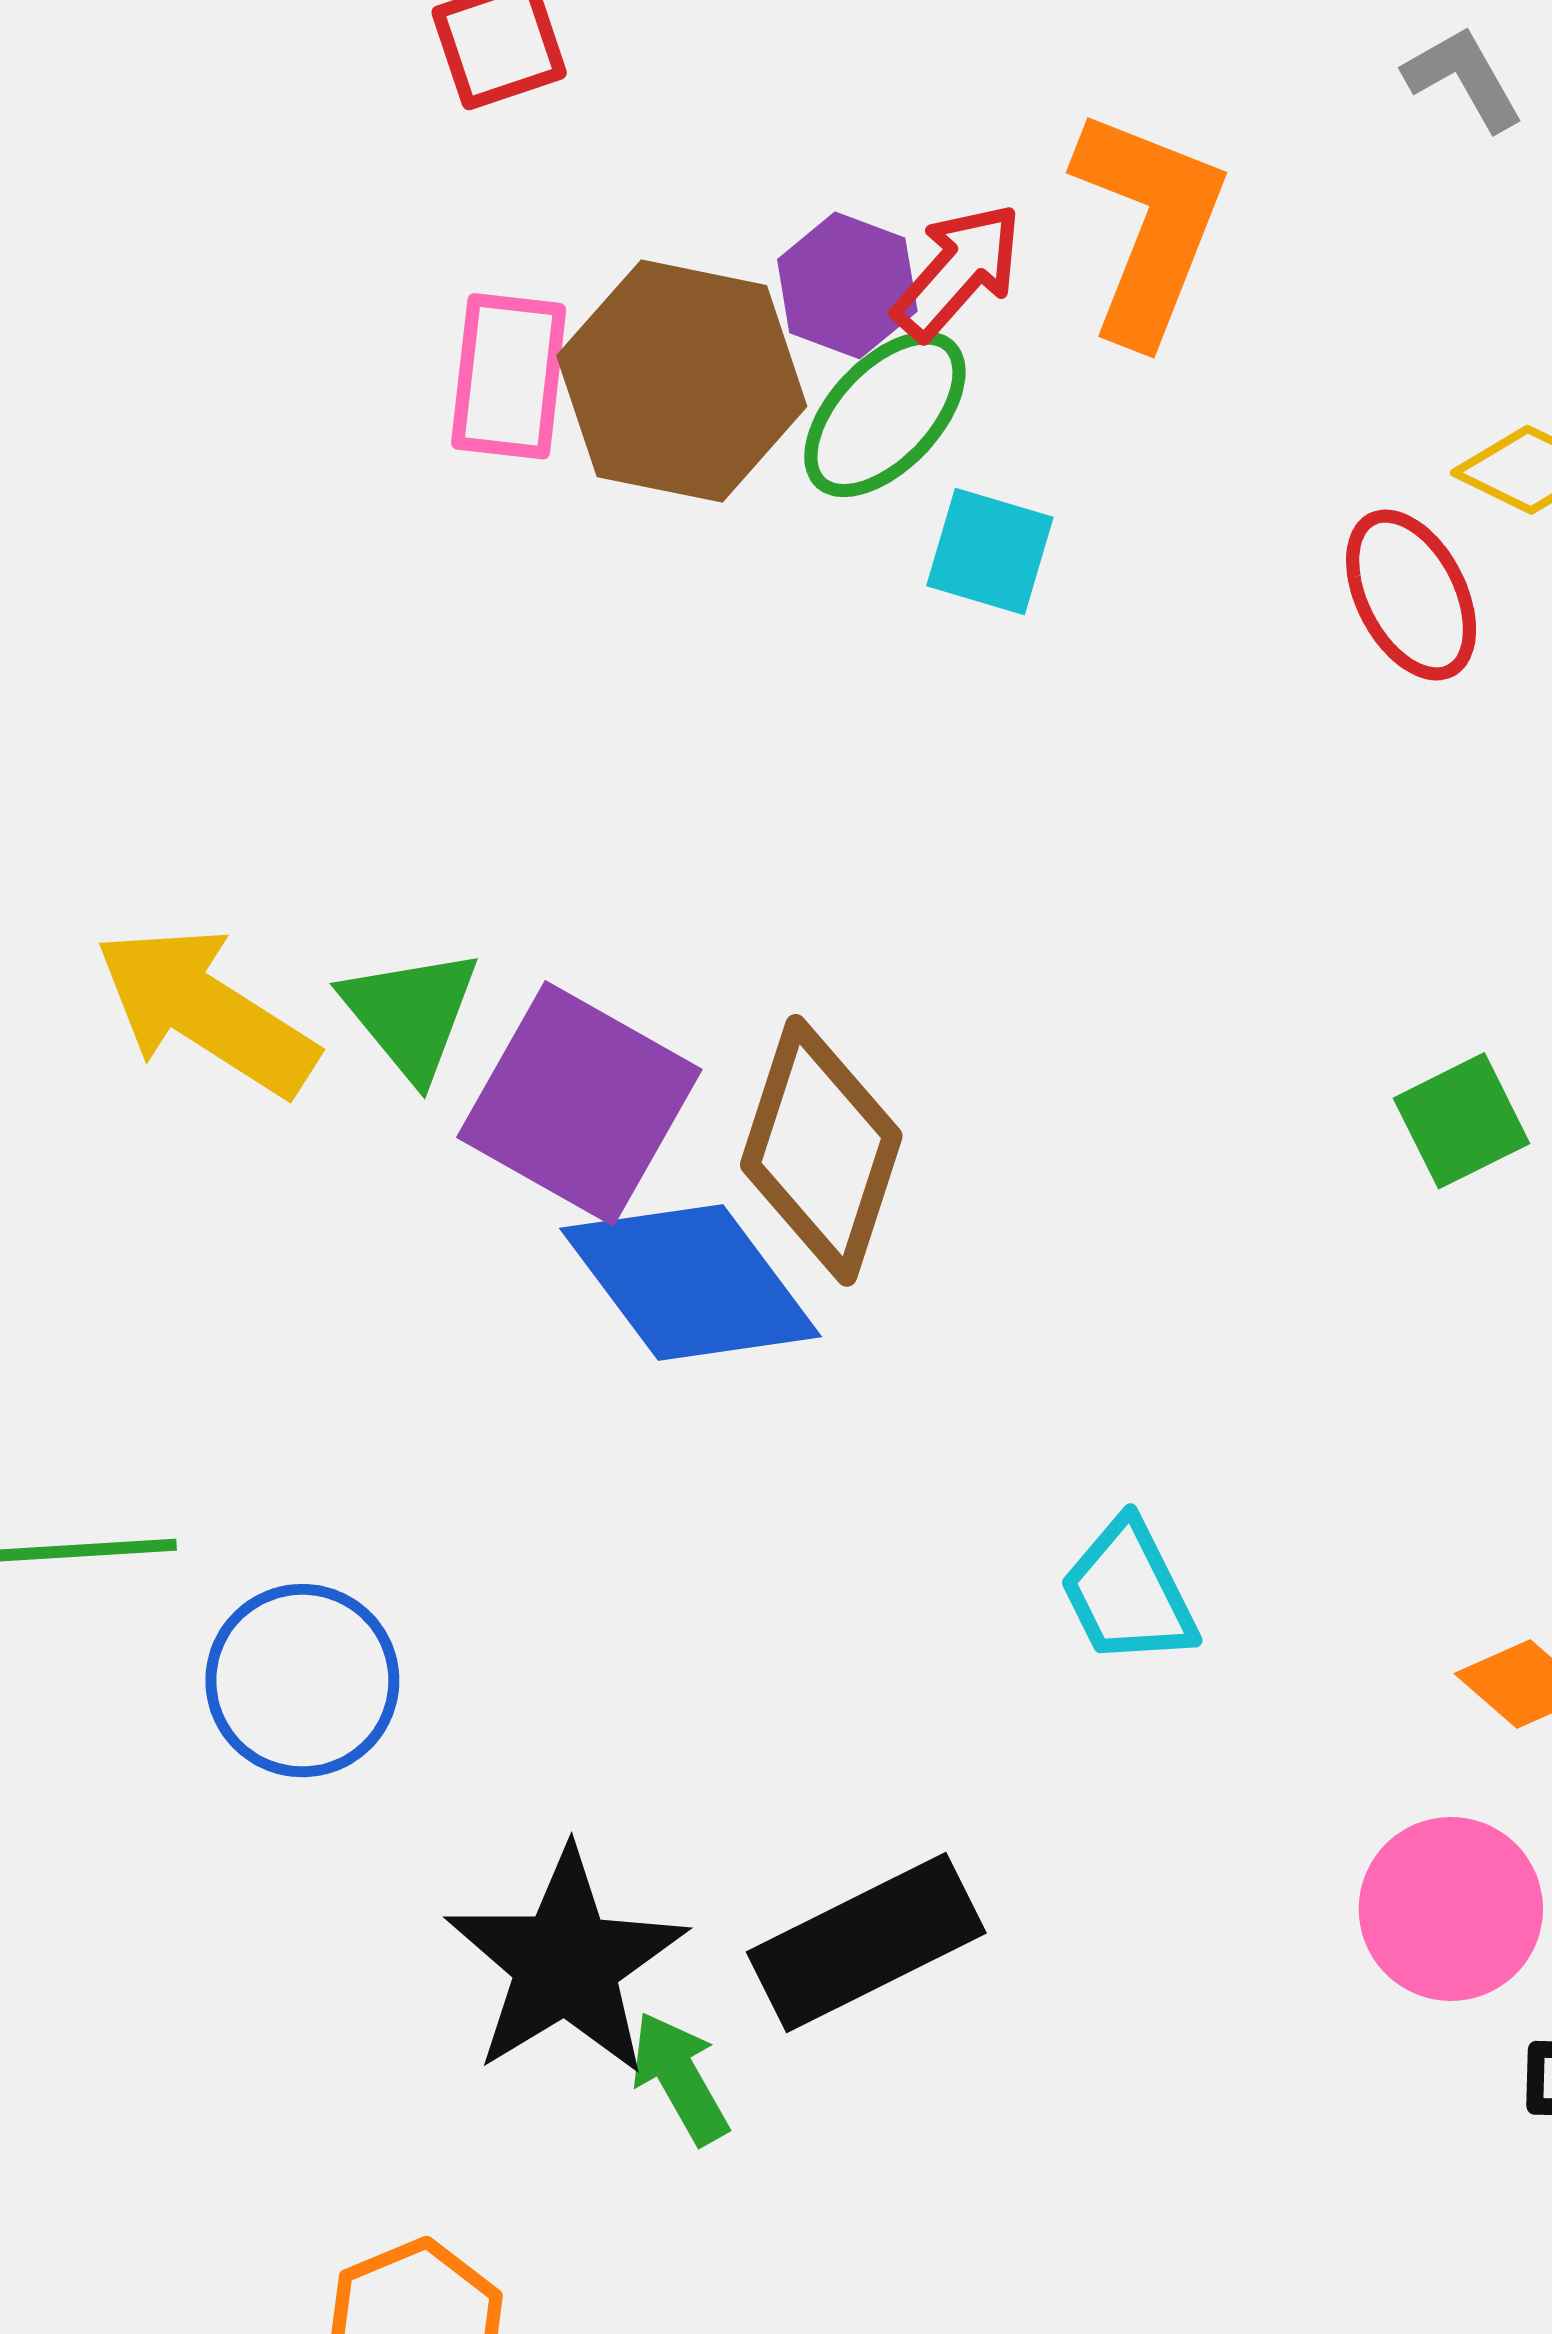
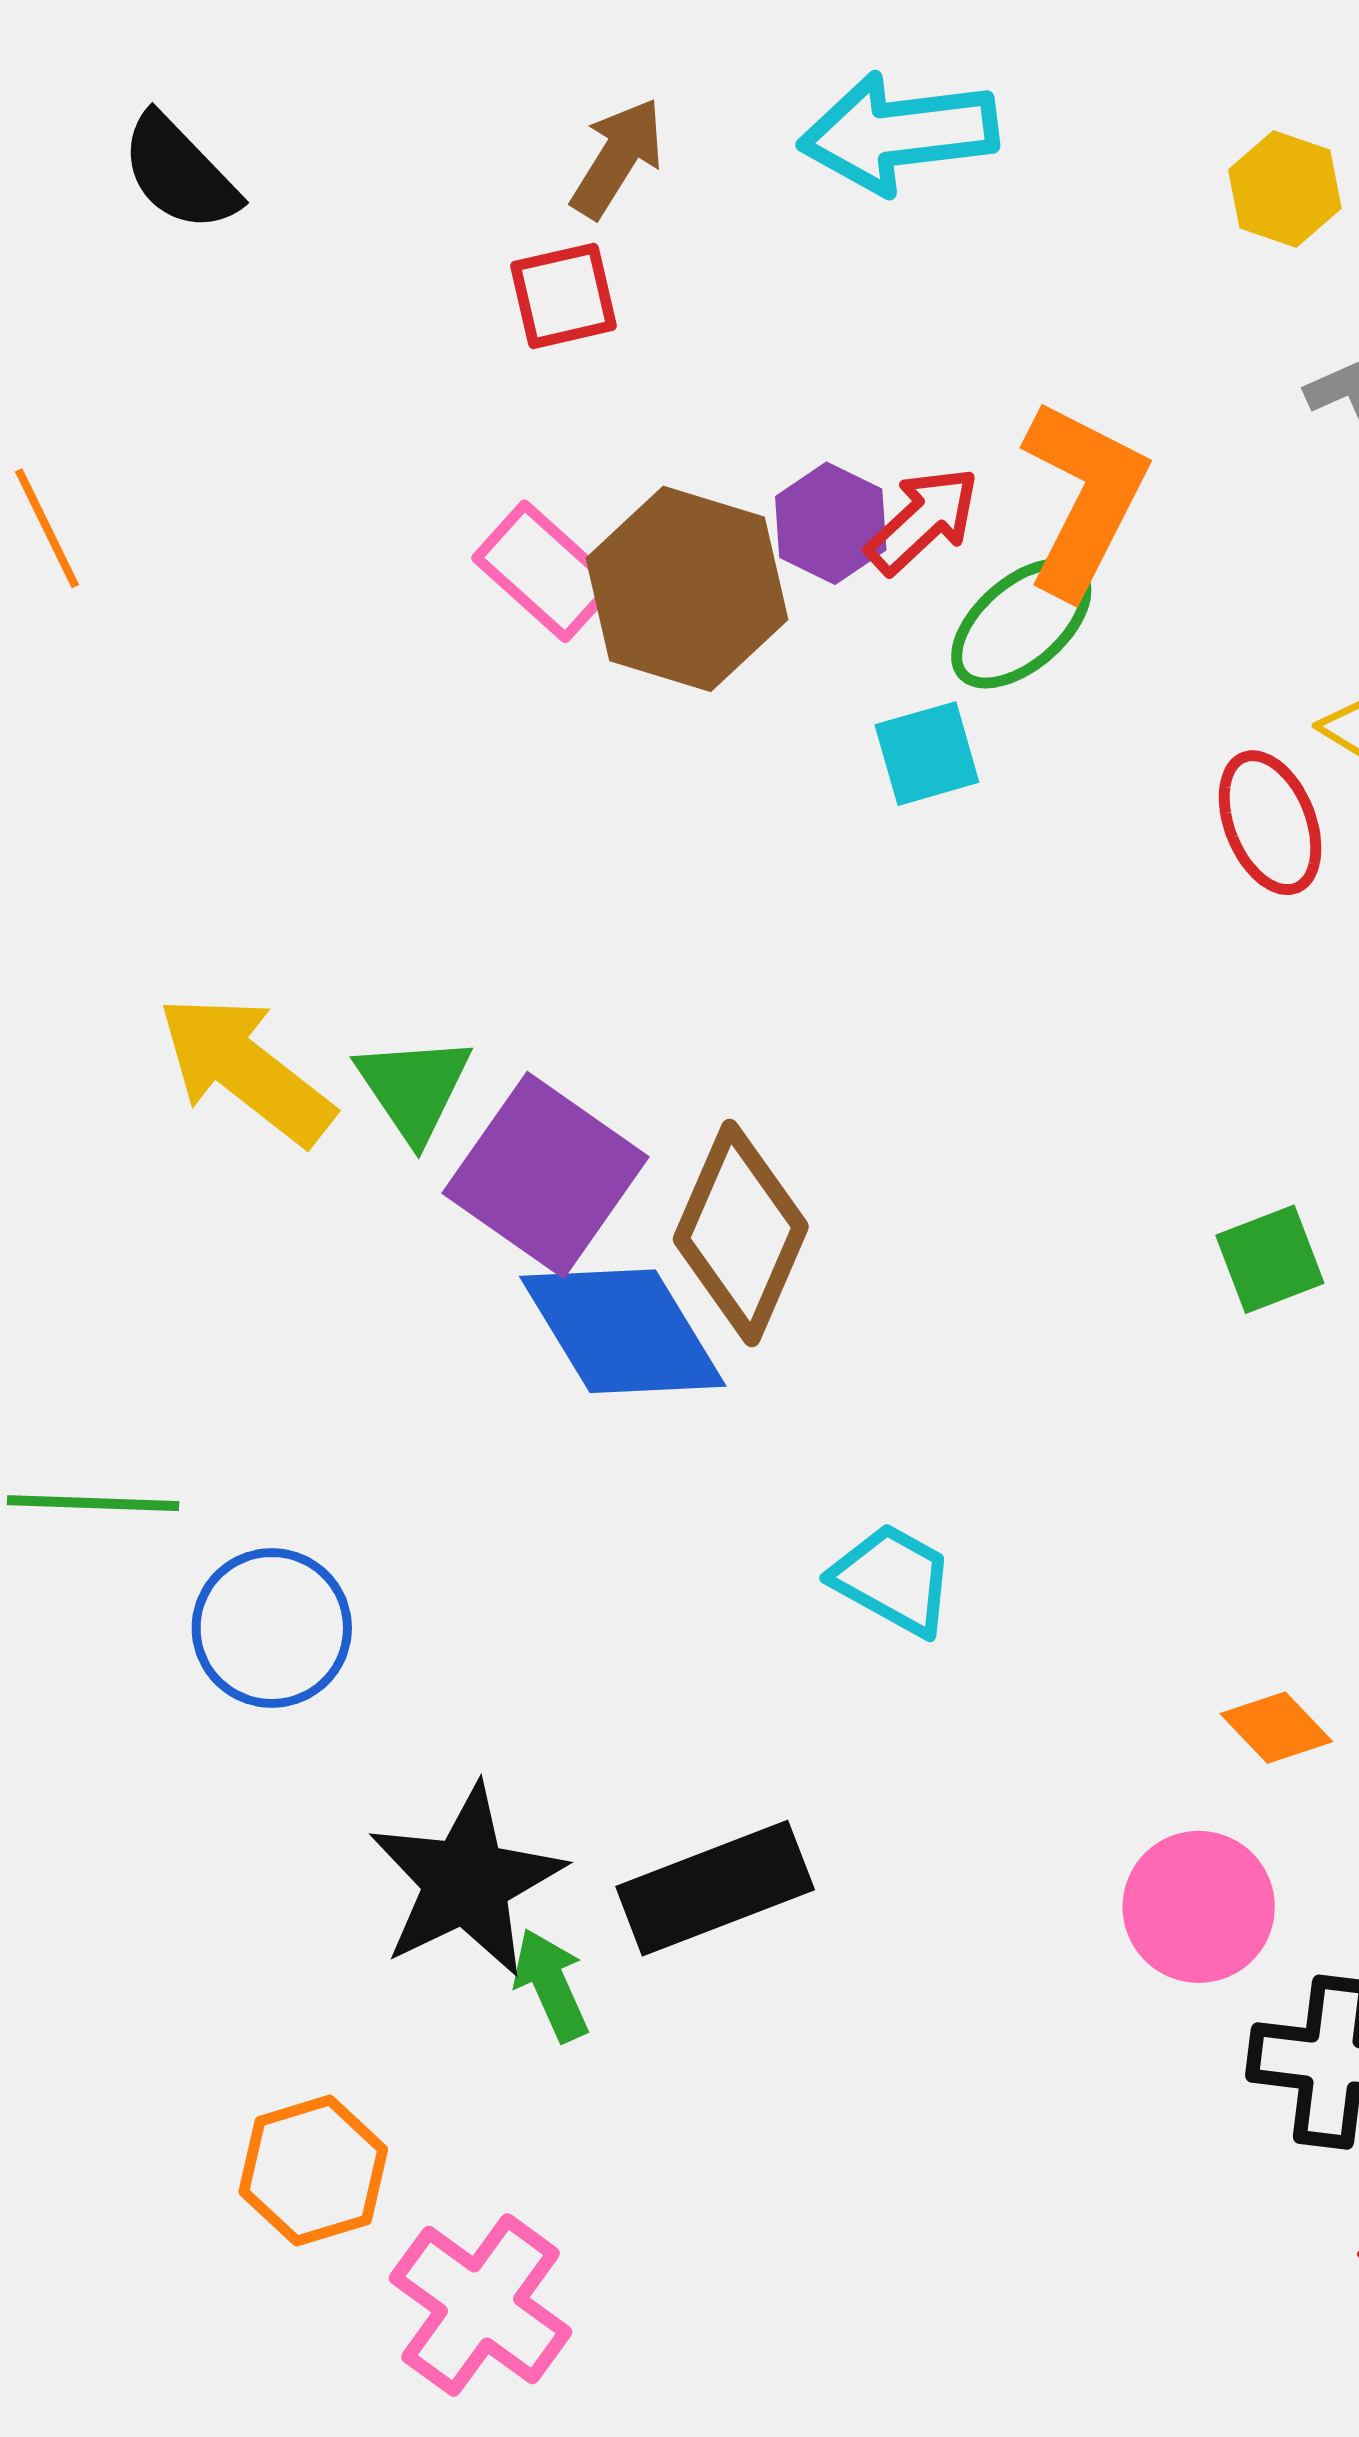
pink rectangle: (509, 376) -> (545, 571), turned -60
green ellipse: (885, 414) -> (1021, 623), moved
cyan square: (990, 552) -> (927, 754), turned -38
cyan trapezoid: (1128, 1593) -> (893, 1579), moved, turned 140

